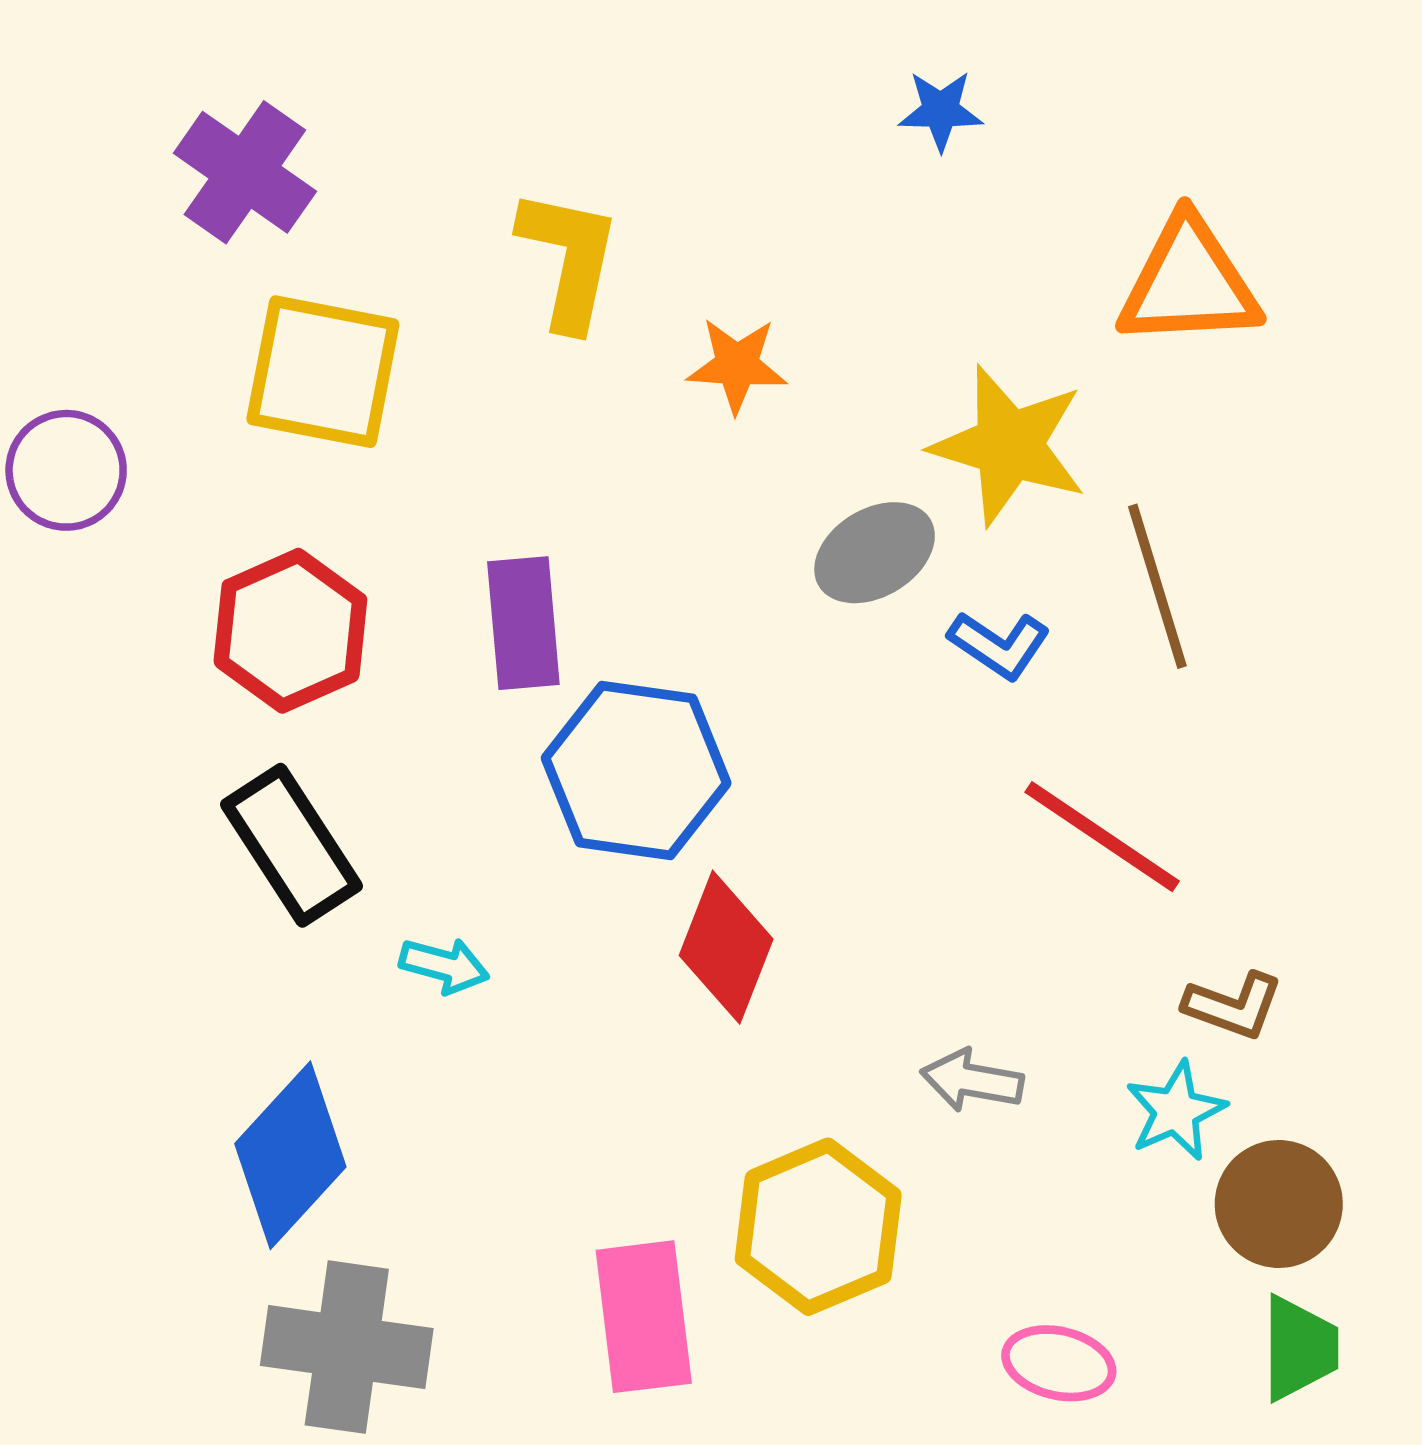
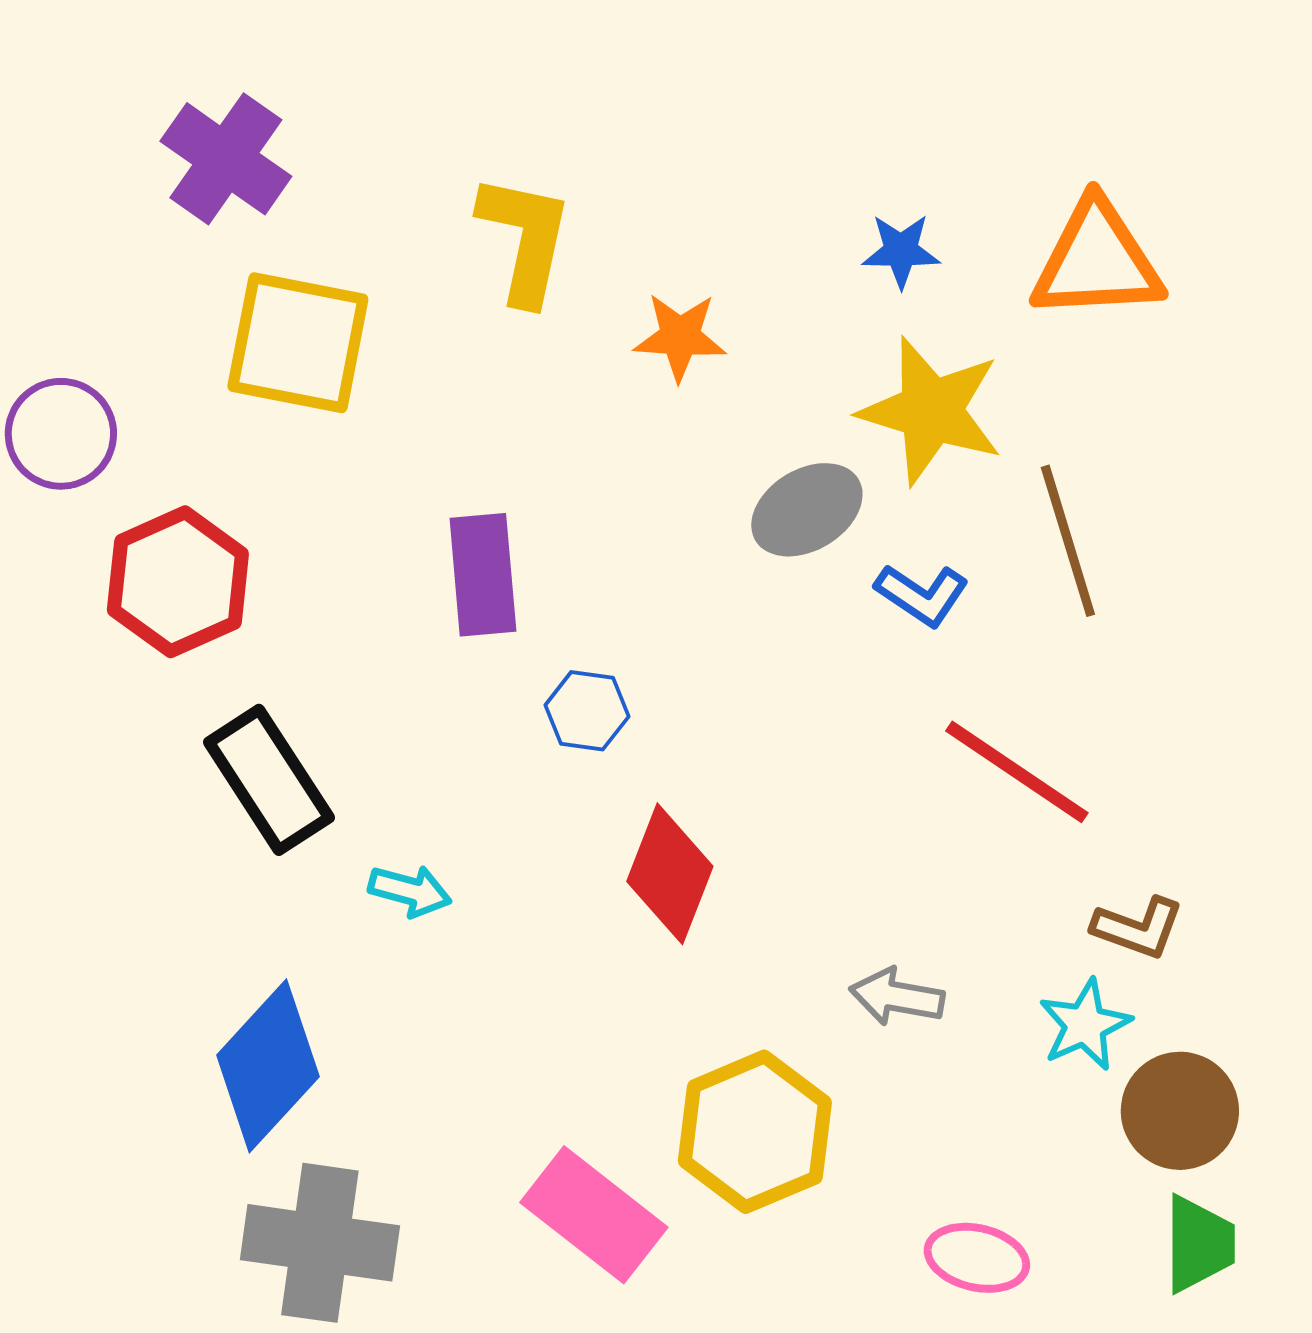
blue star: (941, 111) -> (901, 251), moved
red hexagon: (290, 631) -> (178, 582), moved
blue hexagon: (636, 771) -> (587, 711), size x0.5
pink rectangle: (644, 1317) -> (594, 1215), turned -45

